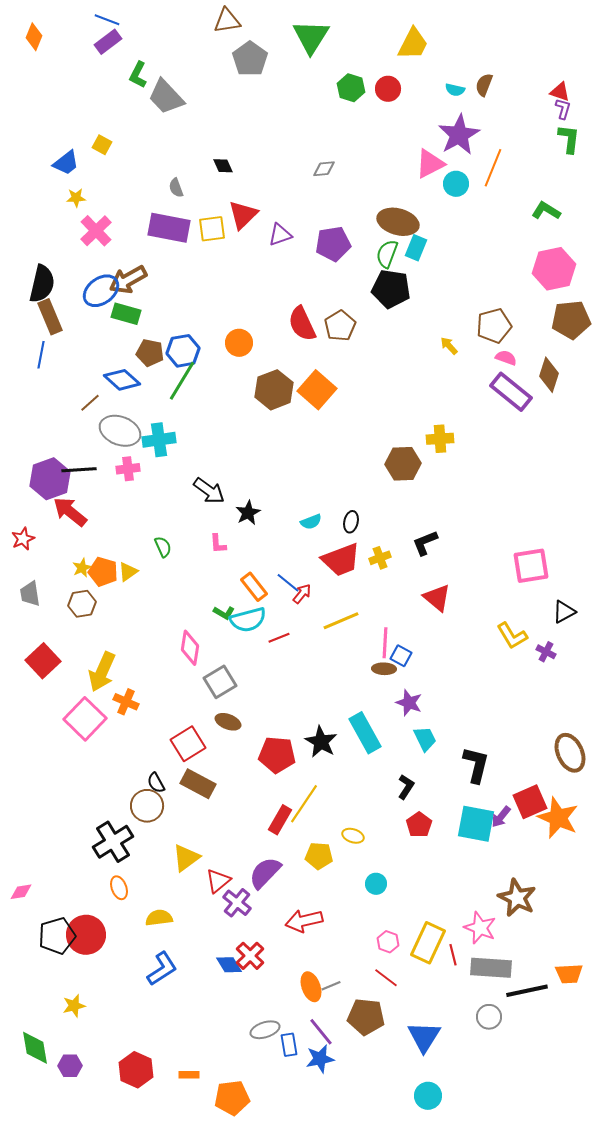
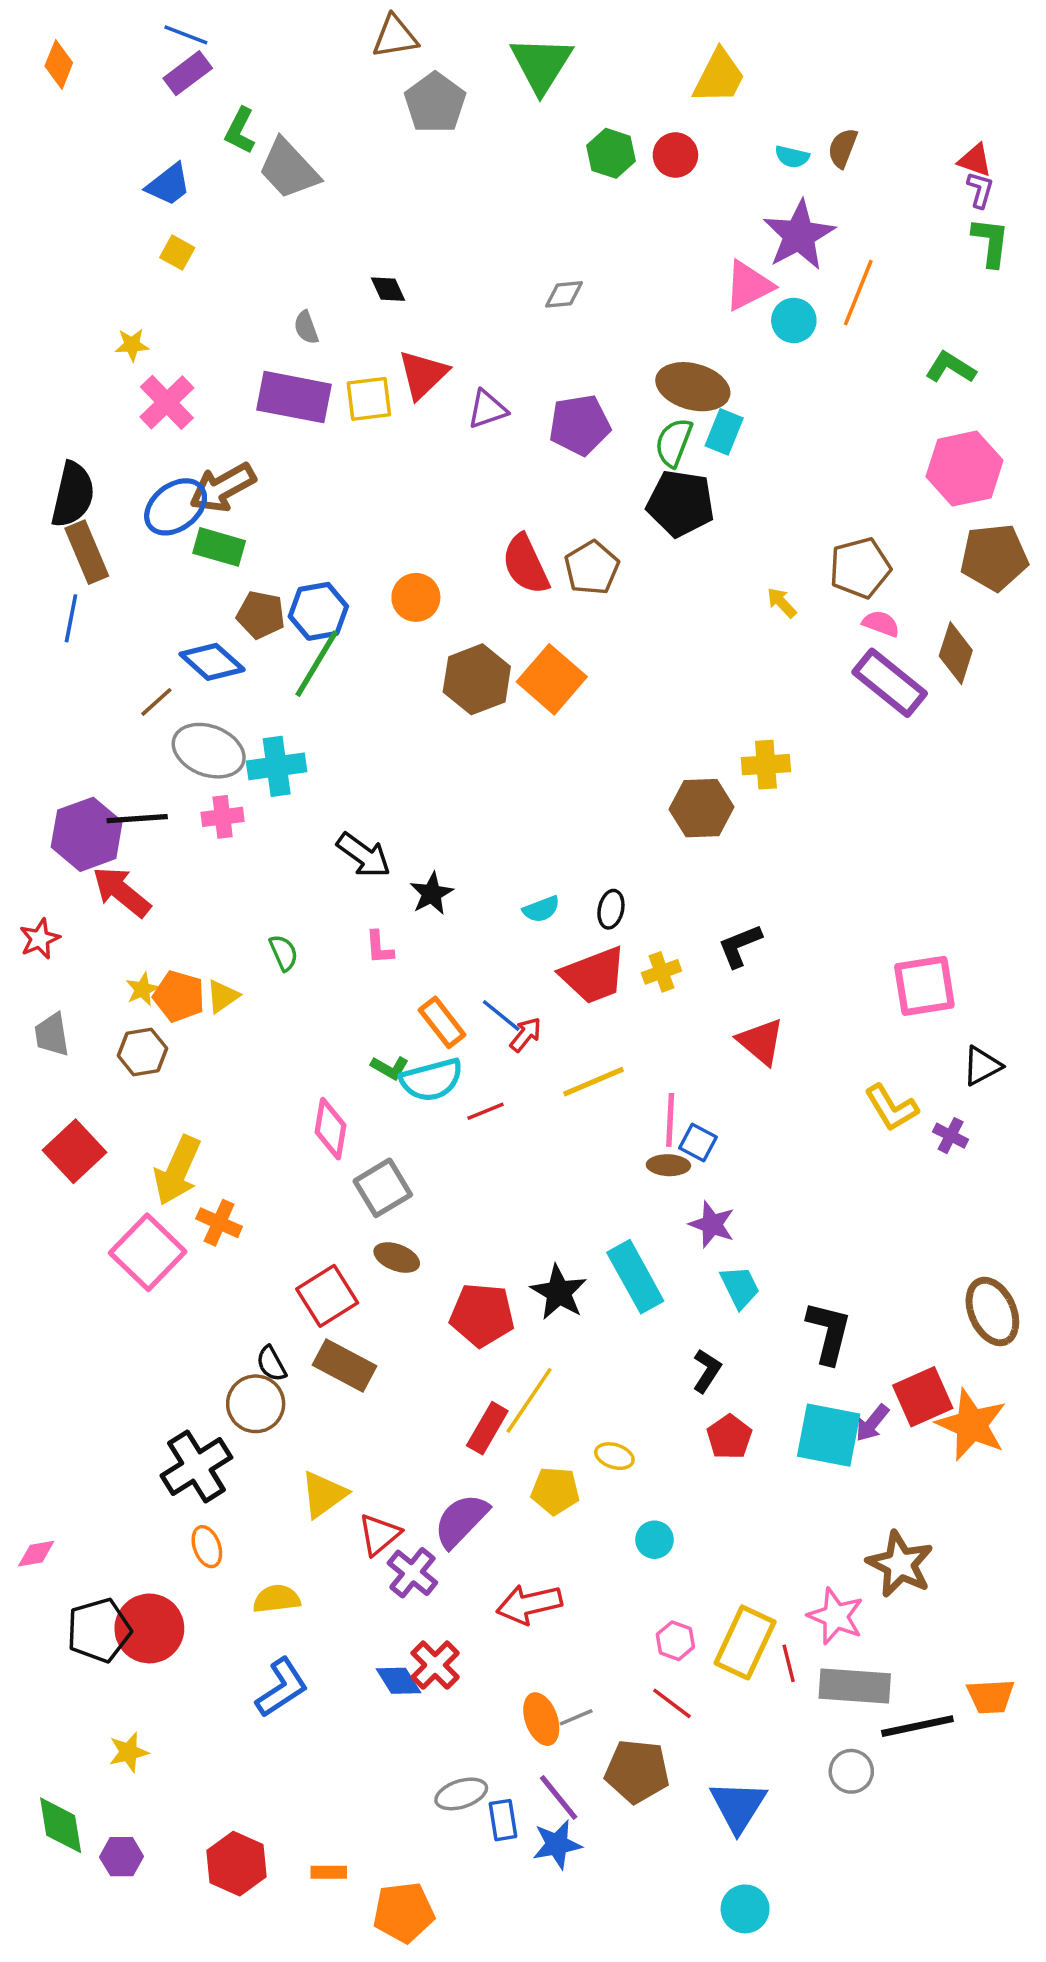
blue trapezoid: (66, 163) -> (169, 185), moved

